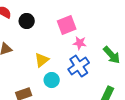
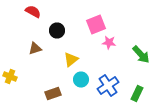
black circle: (27, 21) -> (57, 30), moved
blue cross: (79, 66) -> (108, 86), moved

